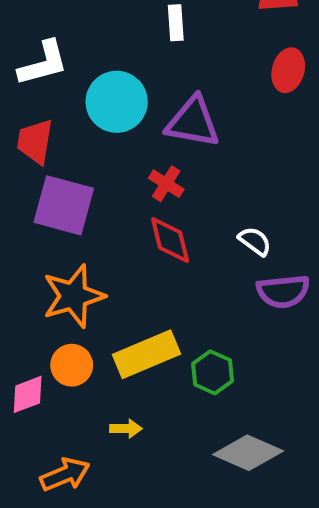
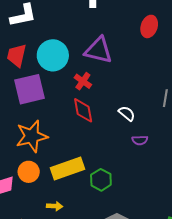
cyan circle: (117, 102) -> (53, 55), moved
purple square: (64, 205) -> (29, 89), turned -32
purple semicircle: (283, 291) -> (140, 140), size x0.6

